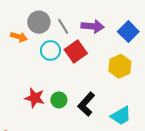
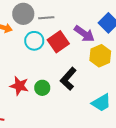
gray line: (63, 26) -> (46, 18), turned -63
purple arrow: (93, 26) -> (84, 34), moved, turned 30
black L-shape: (86, 104) -> (68, 79), moved

